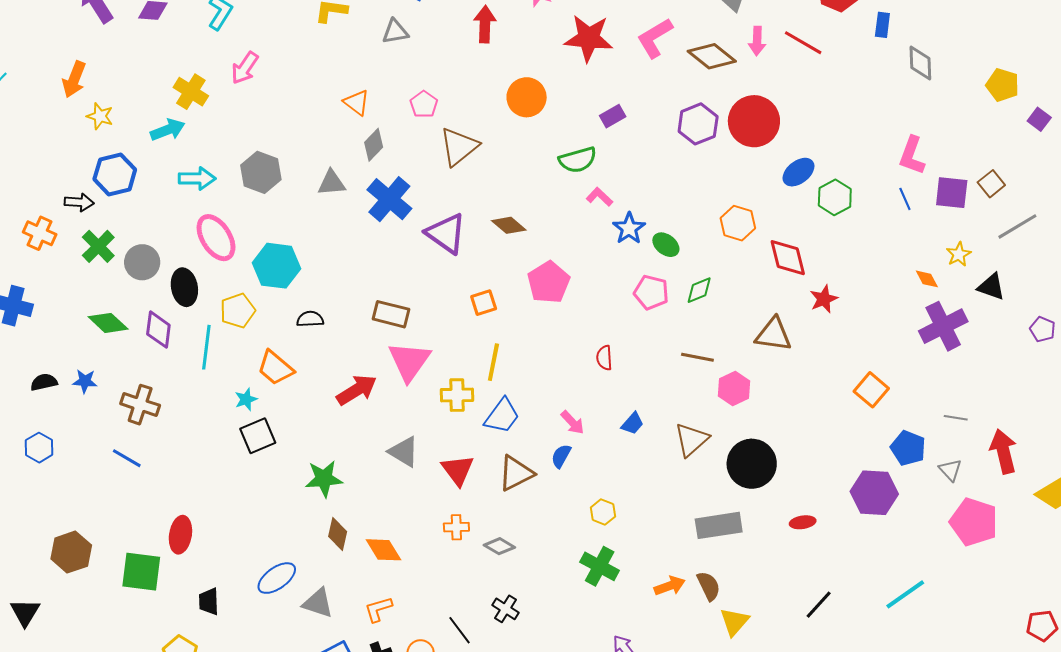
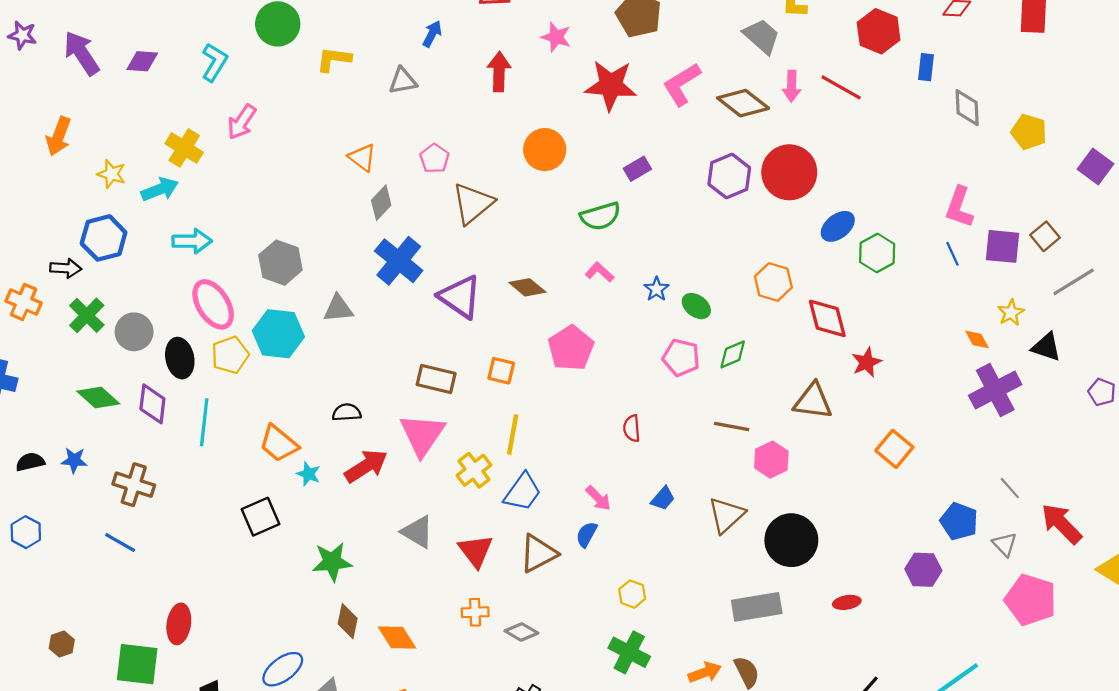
yellow pentagon: (1003, 85) -> (1029, 132), moved
yellow star: (100, 116) -> (111, 174), moved
purple square: (1039, 119) -> (1096, 166), size x1.4
gray hexagon: (261, 172) -> (280, 263), moved
gray triangle: (331, 183) -> (338, 309), moved
pink L-shape: (599, 197) -> (600, 272), moved
blue star: (629, 228) -> (657, 289), size x0.7
orange square: (484, 303) -> (501, 371), turned 32
yellow pentagon: (238, 311) -> (230, 355), moved
brown rectangle: (391, 314) -> (436, 379), moved
black semicircle: (310, 319) -> (347, 412), moved
orange square: (871, 390) -> (894, 449), moved
yellow cross: (457, 395) -> (474, 470), turned -36
cyan star: (246, 399) -> (308, 474), moved, turned -30
gray line: (956, 418) -> (1010, 488), turned 40
red arrow: (1003, 451) -> (1061, 524), turned -30
purple hexagon: (874, 493) -> (923, 570), size x0.7
brown hexagon: (71, 552) -> (62, 644), size x0.6

